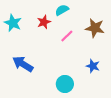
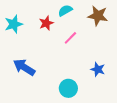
cyan star: (13, 23) -> (14, 24), turned 30
brown star: (95, 28) -> (98, 16), moved

